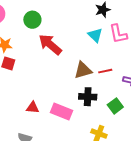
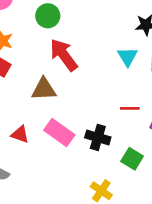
brown triangle: (83, 70) -> (44, 89), moved
green square: (115, 106) -> (132, 159), turned -35
pink rectangle: (62, 112) -> (59, 132), moved

